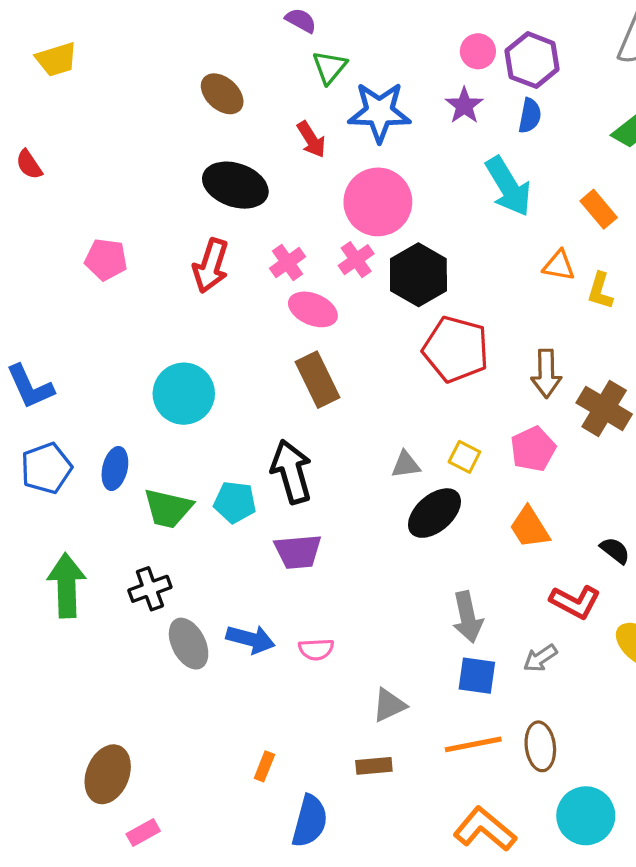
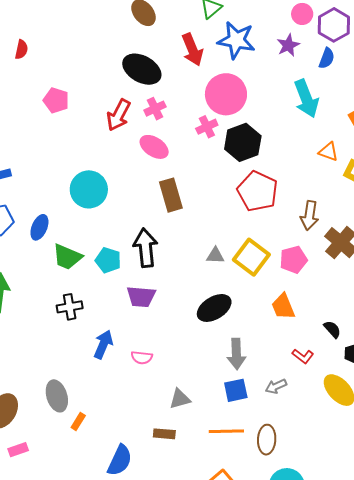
red arrow: (311, 139) -> (192, 50), size x1.4
red semicircle: (29, 165) -> (21, 49), moved, turned -144
pink cross: (287, 263) -> (155, 109), moved
pink ellipse: (313, 309) -> (154, 147), moved
yellow square: (464, 457) -> (251, 257), size x1.8
black ellipse: (434, 513) -> (214, 308), moved
black cross: (150, 589) -> (70, 307), moved
red L-shape: (575, 602) -> (303, 356), size x0.7
blue arrow: (251, 639) -> (103, 344), turned -92
gray ellipse: (189, 644) -> (57, 396), moved
blue square: (477, 676) -> (236, 390), turned -30
orange rectangle: (264, 766) -> (78, 422), moved

